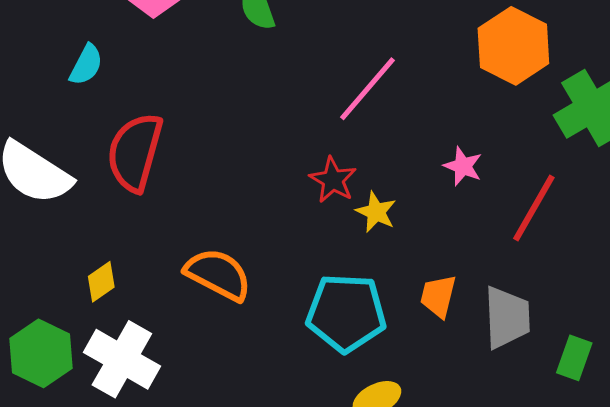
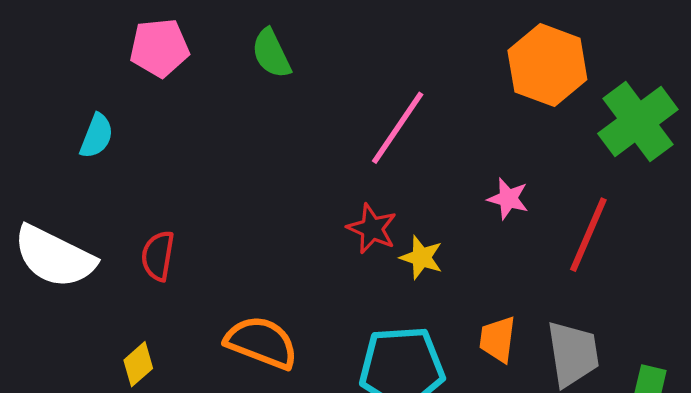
red semicircle: (135, 152) -> (158, 256), moved, size x0.6

